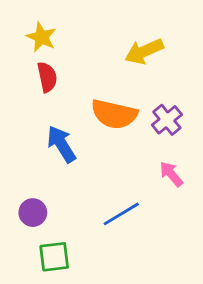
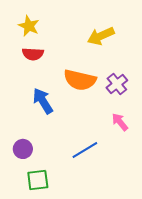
red semicircle: (47, 77) -> (33, 54), turned 105

